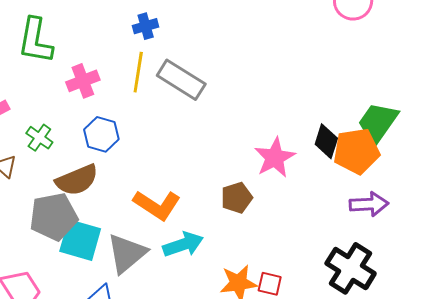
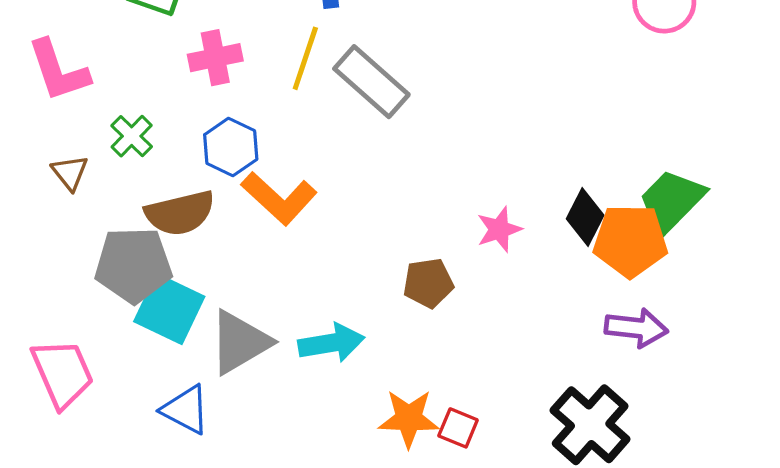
pink star: (275, 158) -> (499, 229), size x0.7
orange L-shape: (157, 205) -> (279, 198), moved

